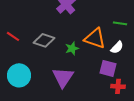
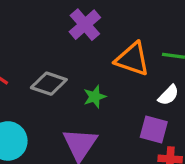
orange triangle: (95, 38) -> (132, 59), moved

